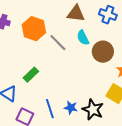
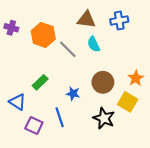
blue cross: (108, 15) -> (119, 21), turned -30
brown circle: (103, 52) -> (103, 82), moved
blue star: (71, 108) -> (73, 94), moved

